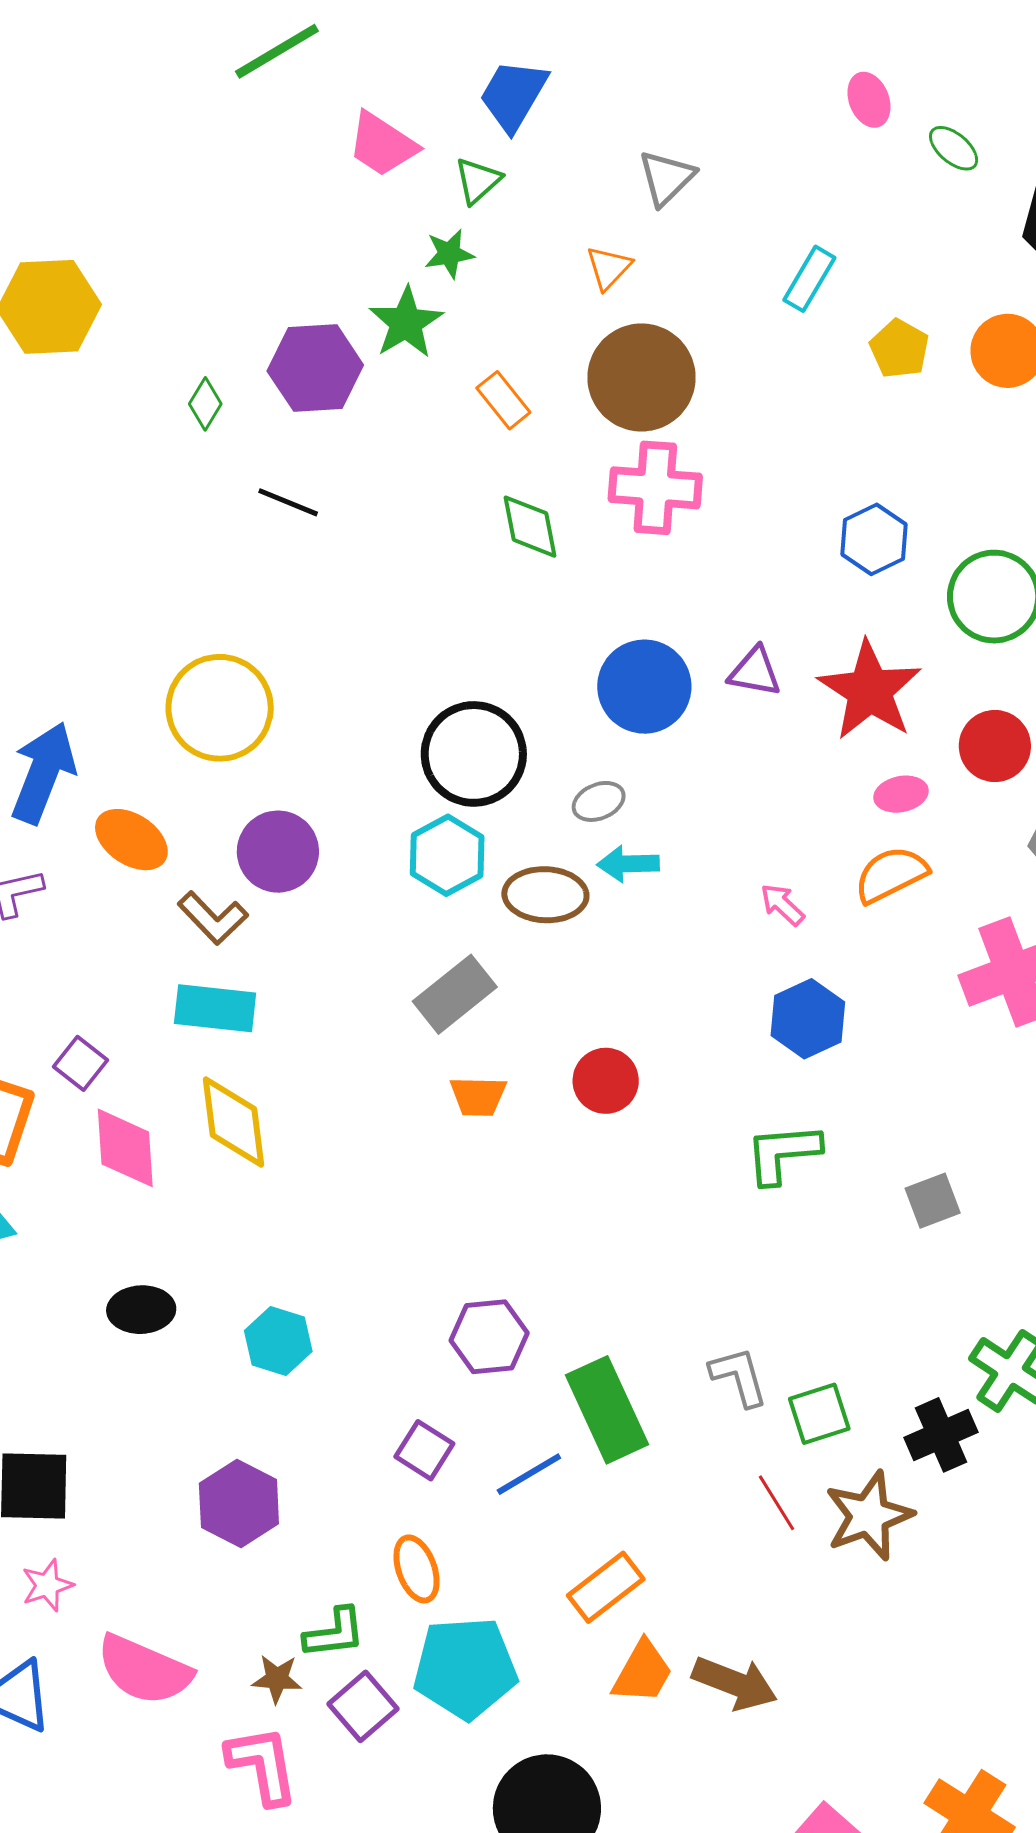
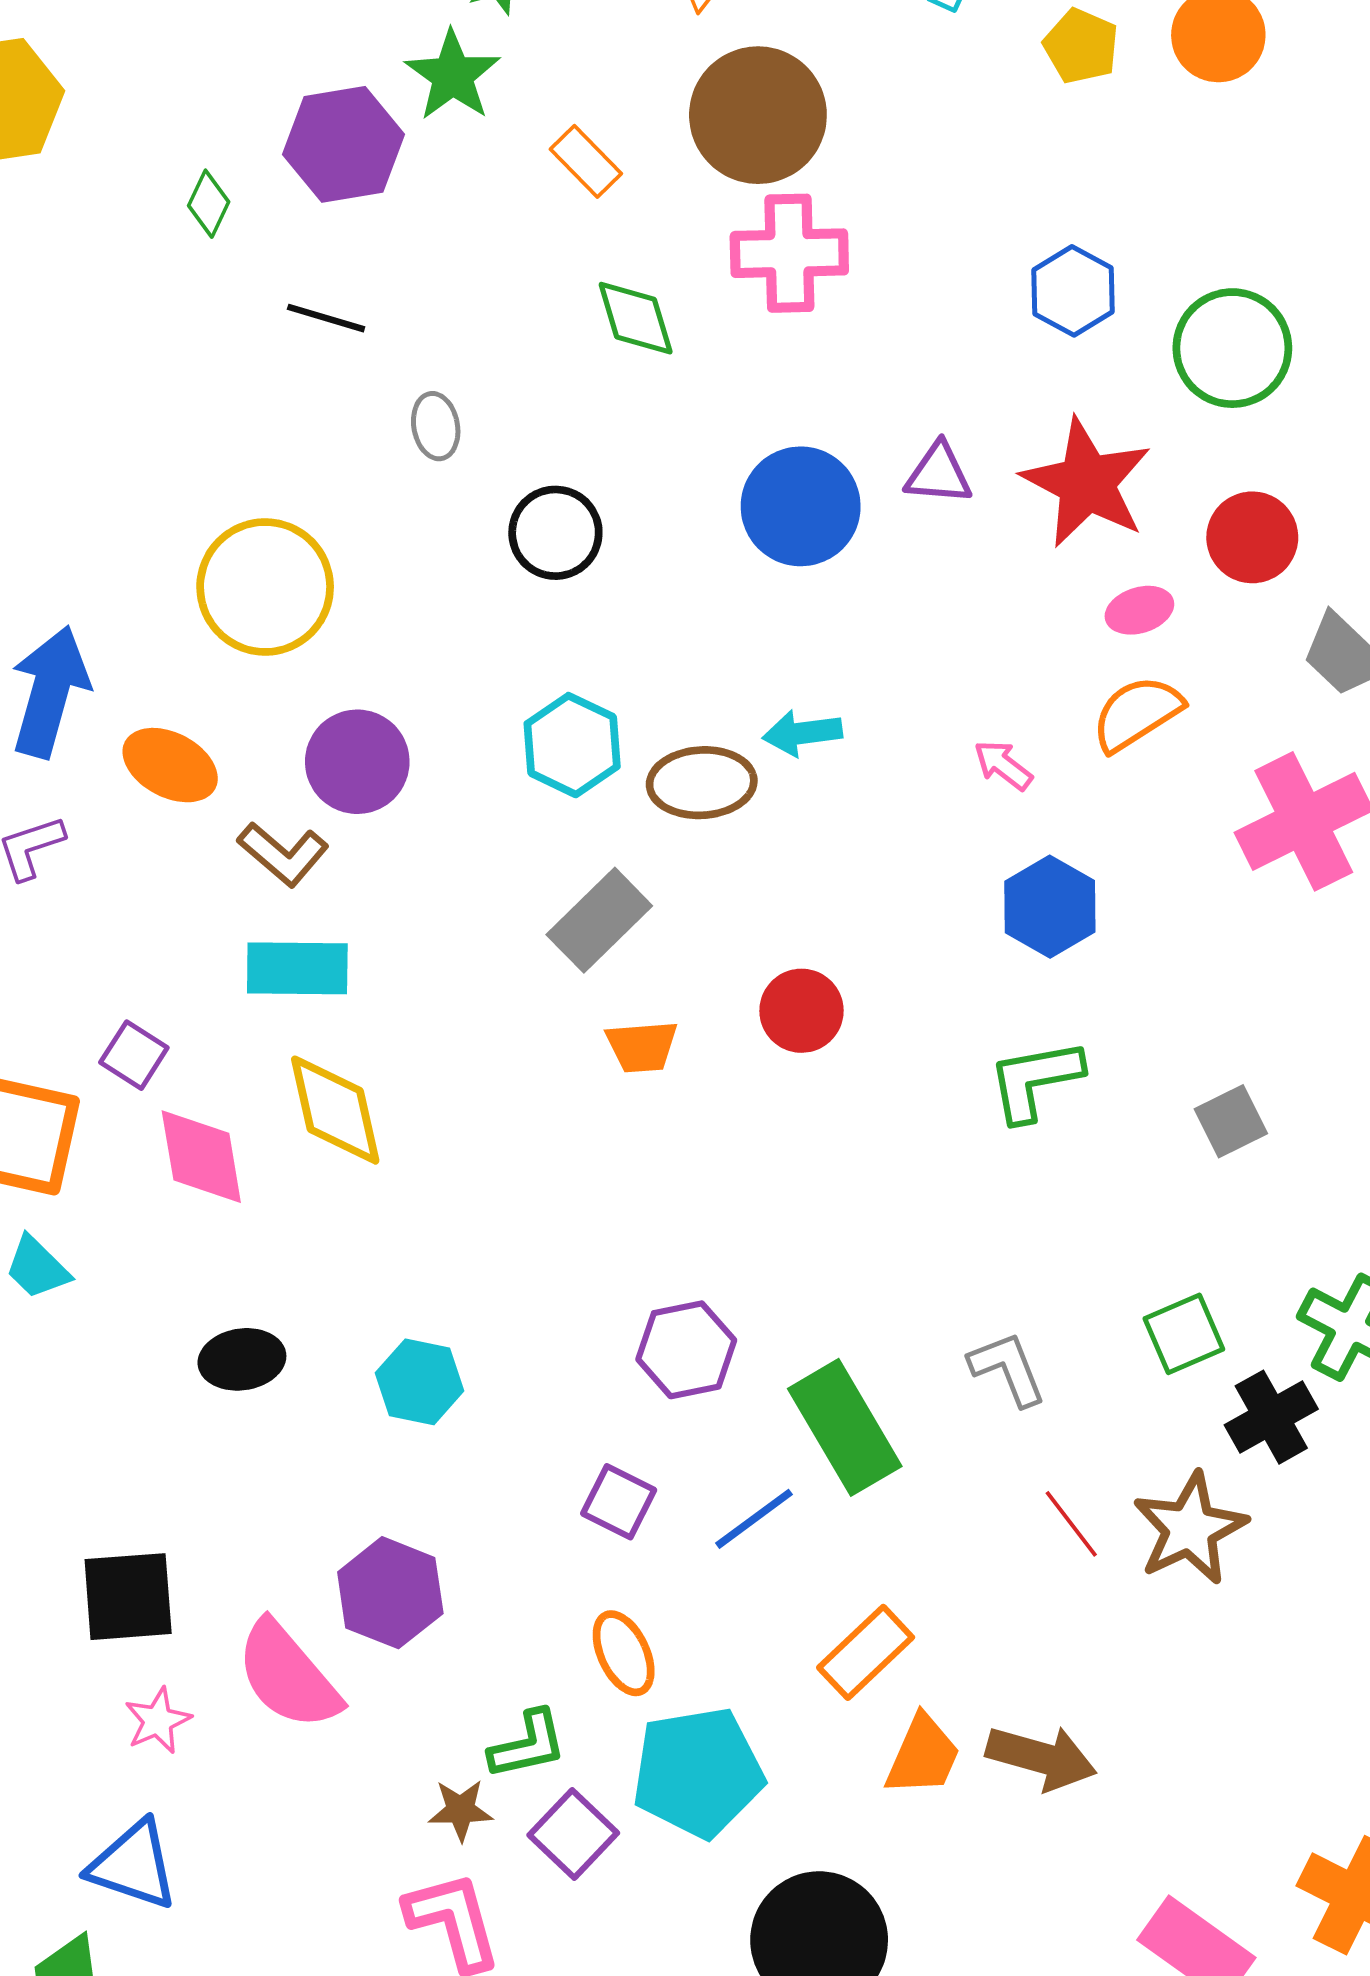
black circle: (474, 754) -> (555, 533), moved, size x0.7
gray ellipse: (599, 801) -> (436, 426), moved, turned -72
green square: (819, 1414) -> (1184, 1334), moved
pink semicircle: (144, 1670) -> (288, 1675), moved, turned 32

